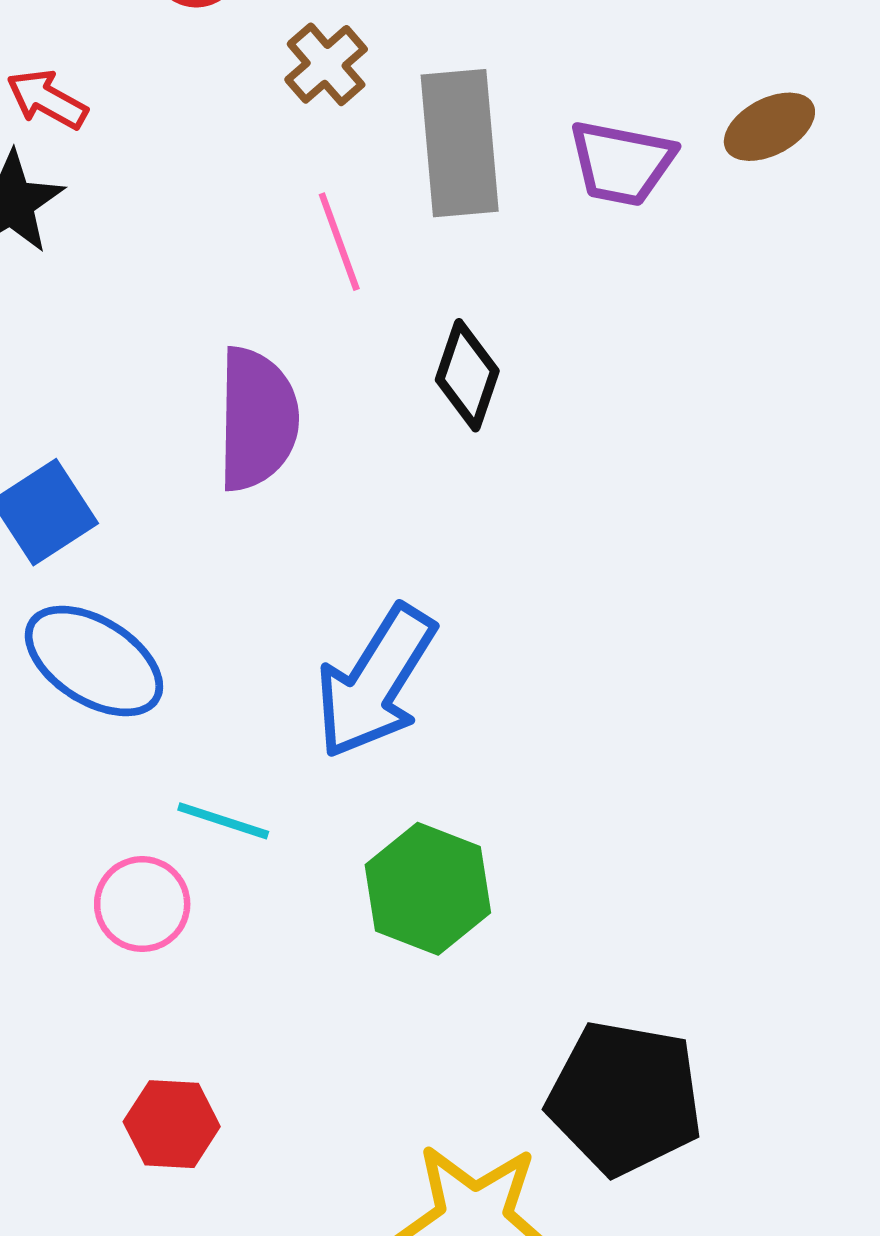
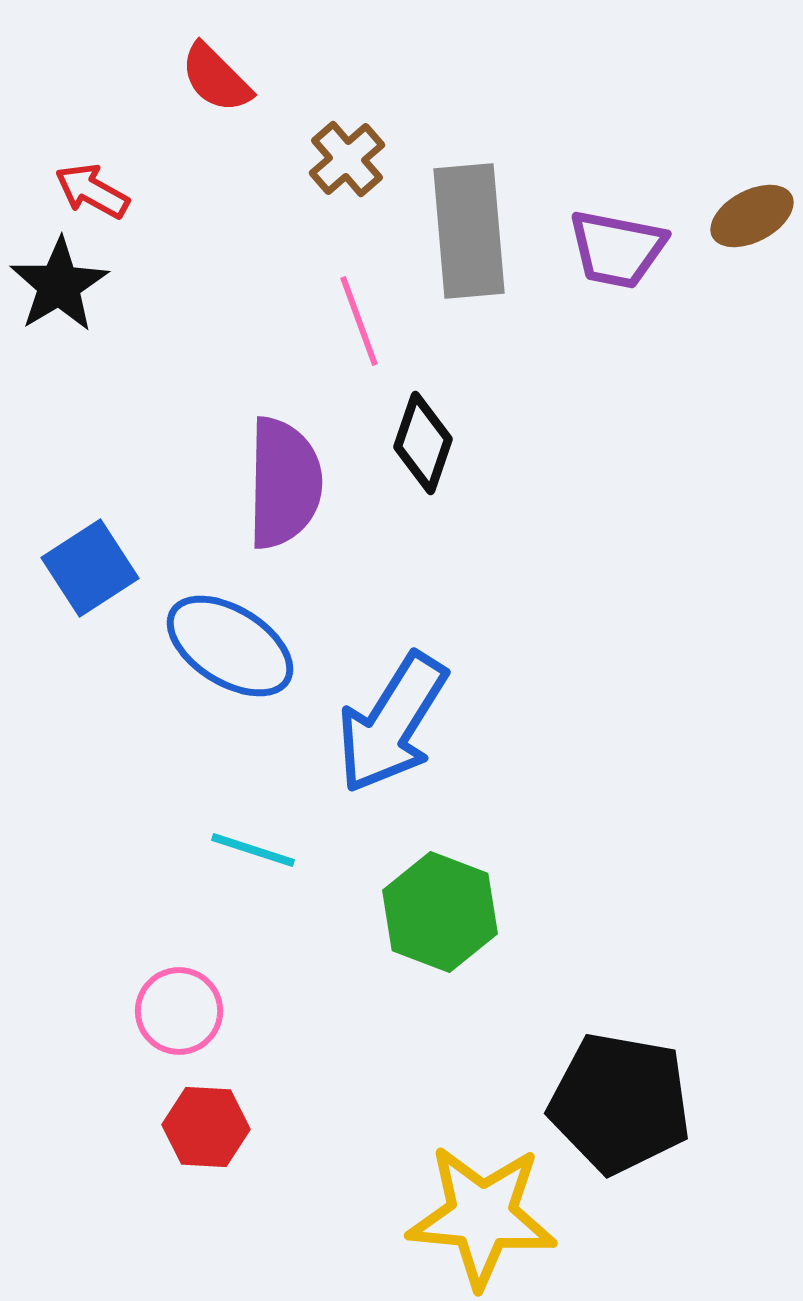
black diamond: (467, 375) -> (423, 443), moved
blue ellipse: (94, 661) -> (230, 646), moved
pink circle: (142, 904) -> (179, 1011), moved

